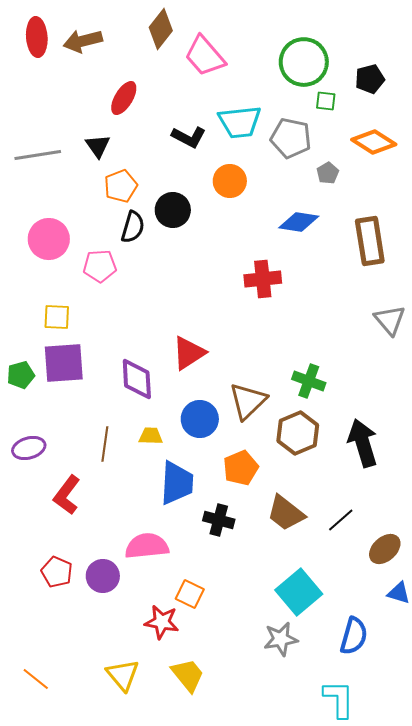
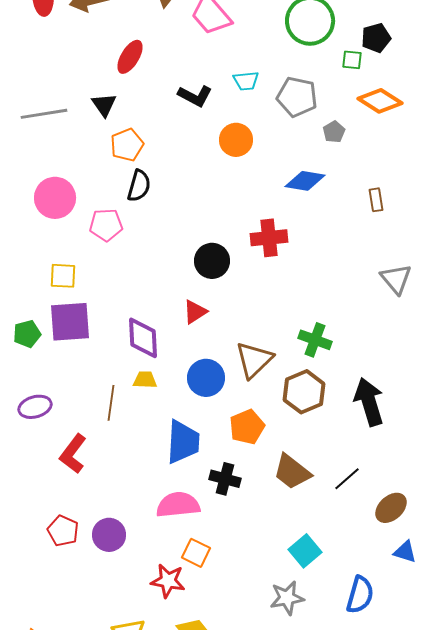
green square: (326, 101) -> (352, 60), moved
cyan trapezoid: (240, 122) -> (246, 81), size x0.6
black circle: (173, 210) -> (212, 261), moved
brown rectangle: (370, 241) -> (376, 200), size x0.5
red triangle: (189, 353) -> (195, 312), size x0.7
yellow trapezoid: (151, 436) -> (145, 380), moved
pink semicircle: (147, 546) -> (178, 505), moved
cyan square: (299, 592) -> (305, 551), size x0.7

